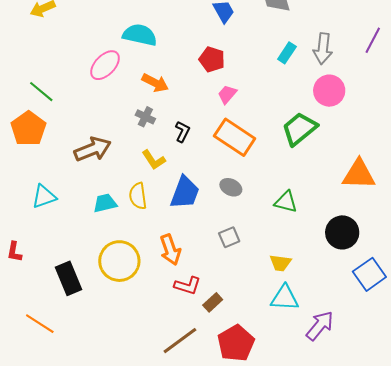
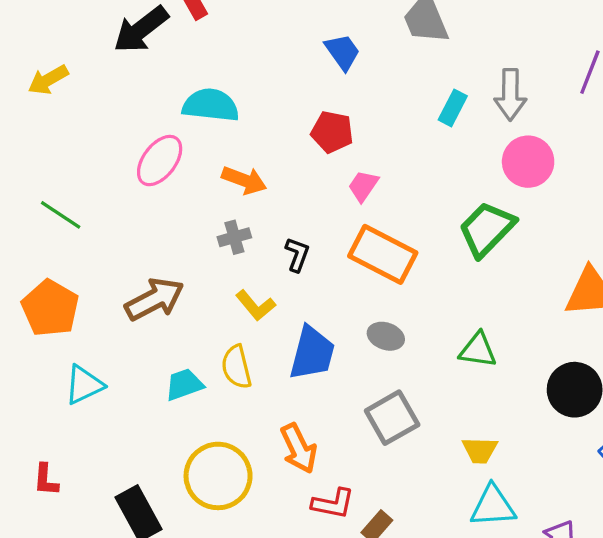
gray cross: (145, 117) -> (234, 237), turned -36
orange pentagon: (28, 129) -> (50, 308), moved
gray square: (229, 237) -> (392, 418), size x1.5

